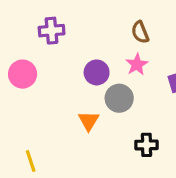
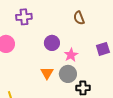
pink star: (137, 64) -> (71, 55), moved
gray circle: (119, 98) -> (68, 74), moved

